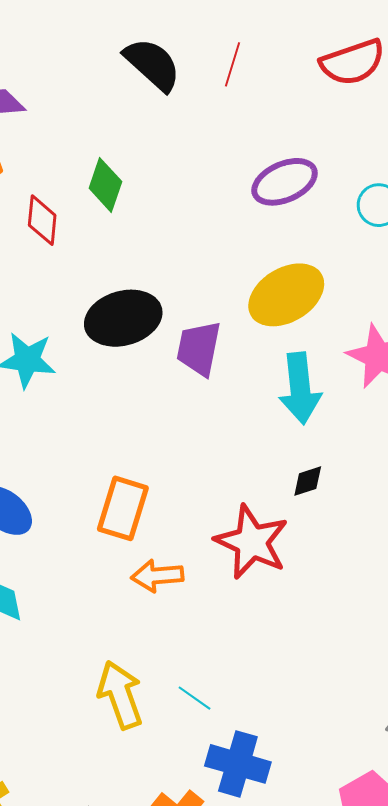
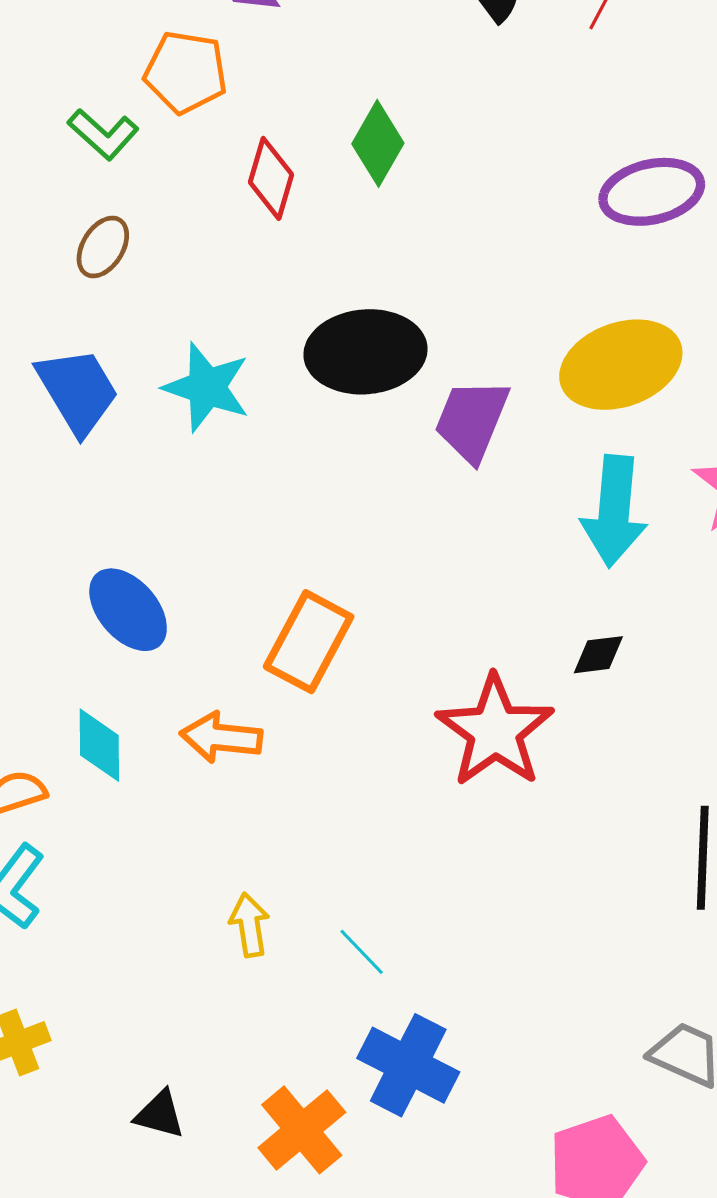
orange arrow: (157, 576) -> (221, 737), moved
yellow arrow: (120, 695) -> (249, 925), size x0.6

